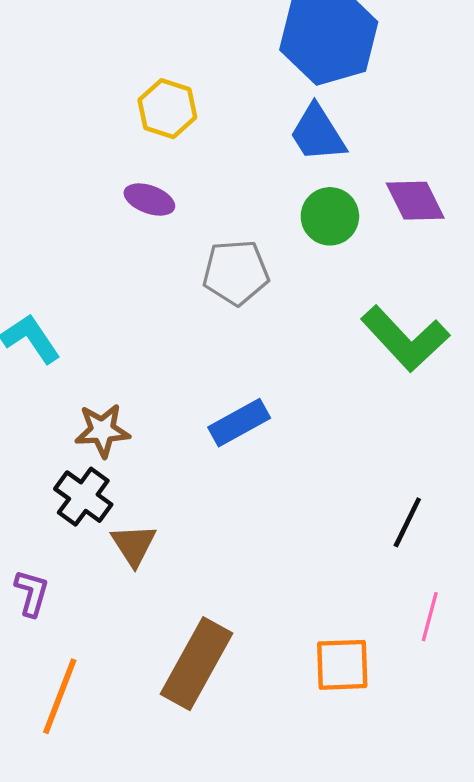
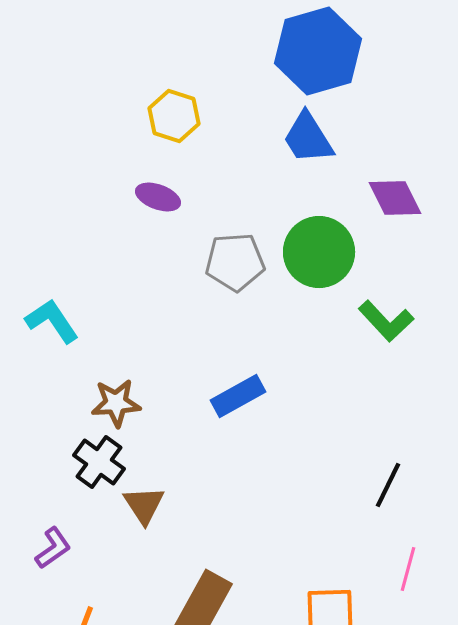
green circle: (330, 216) -> (319, 252), moved, size x1.4
green L-shape: (405, 339) -> (386, 321), size x0.7
purple L-shape: (32, 593) -> (53, 548), turned 39

